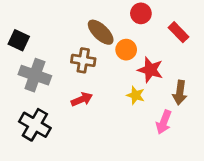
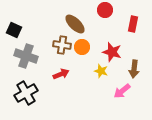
red rectangle: (178, 32) -> (133, 24), turned 56
orange circle: (126, 50) -> (82, 47), moved
pink arrow: (164, 122) -> (122, 91), turned 30
black cross: (35, 125) -> (26, 93), turned 30

